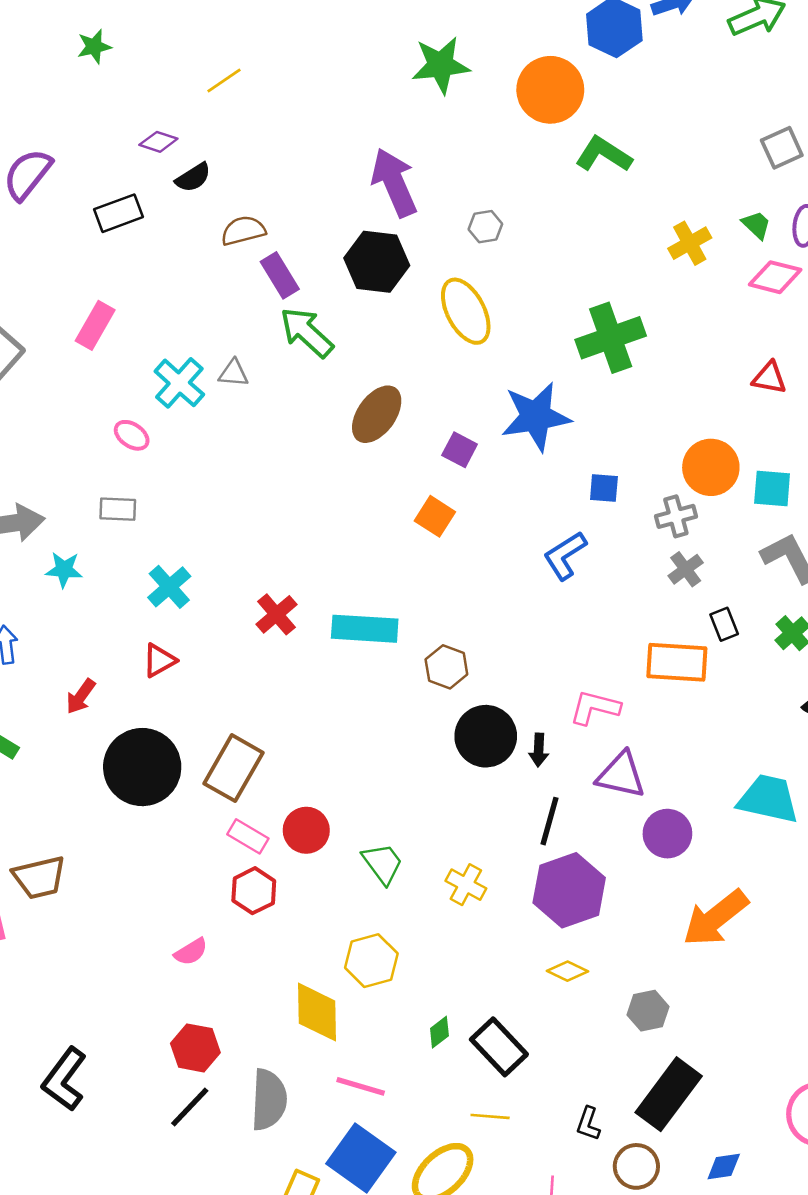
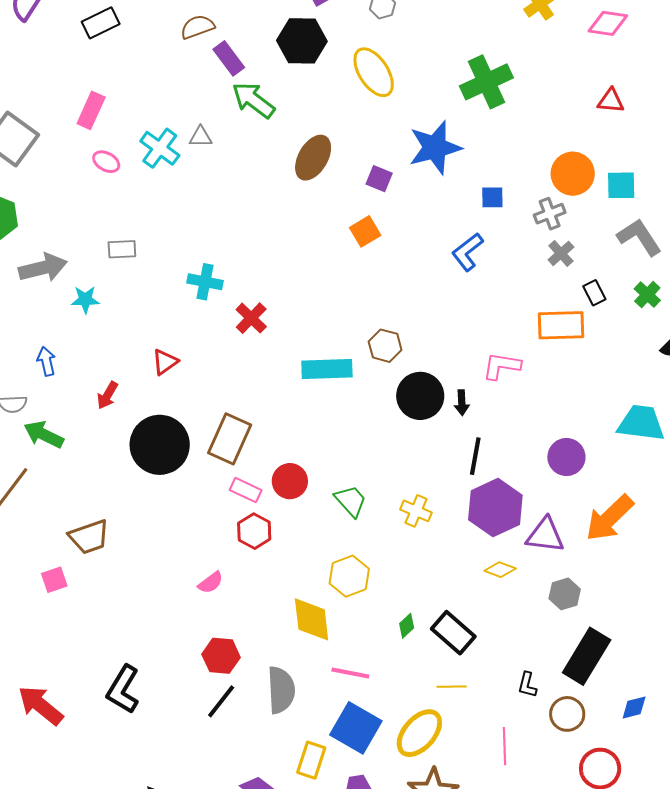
pink ellipse: (132, 435) -> (106, 162), moved
orange square: (435, 516) -> (365, 231), turned 32
cyan cross: (169, 587) -> (205, 282), moved, turned -32
cyan rectangle: (365, 629) -> (327, 369), moved
purple triangle: (621, 775) -> (545, 535), moved

